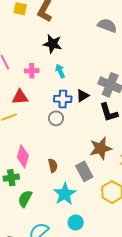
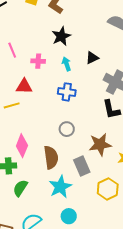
black star: (53, 44) -> (61, 36), turned 30
black triangle: (83, 96) -> (92, 58), moved
gray circle: (56, 118) -> (67, 129), moved
brown semicircle: (53, 166) -> (51, 157), size x1.6

